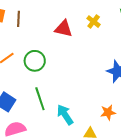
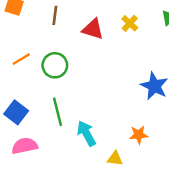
brown line: (19, 19) -> (55, 15), moved

